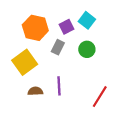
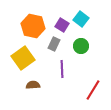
purple square: (66, 27) -> (62, 25), turned -32
purple line: (59, 86) -> (62, 69), moved

